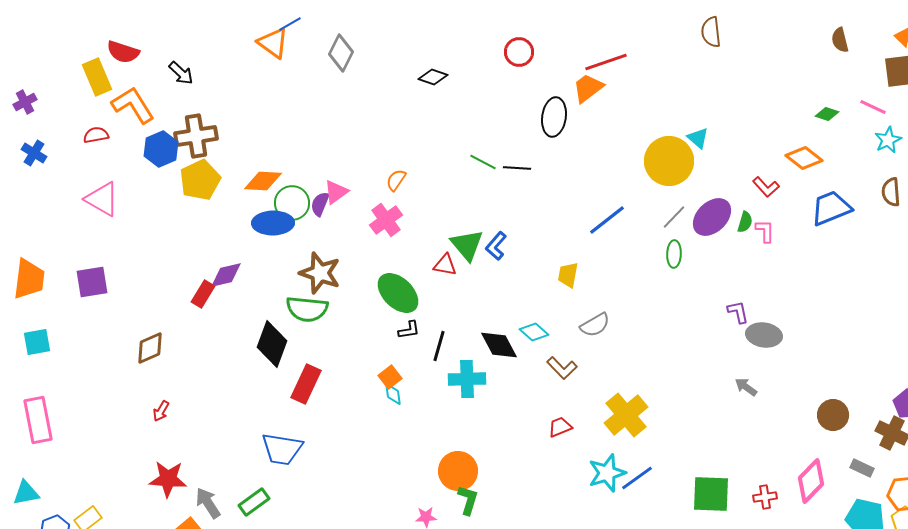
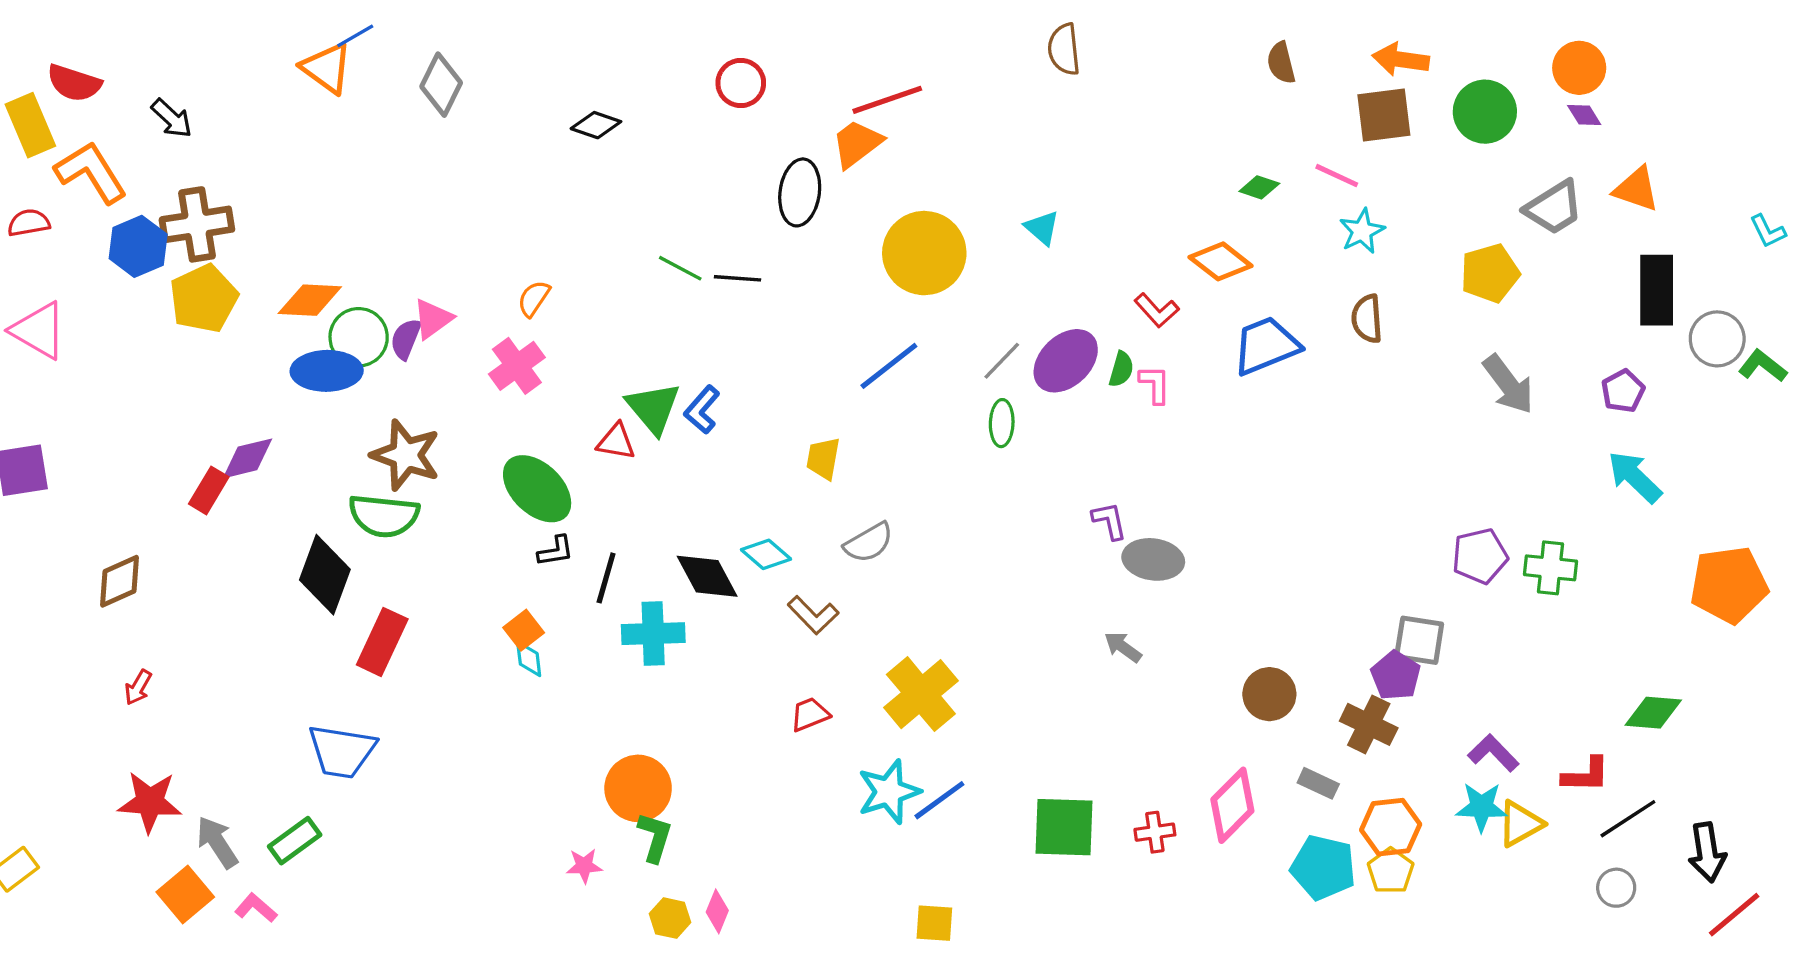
yellow circle: (669, 161) -> (924, 253), moved

